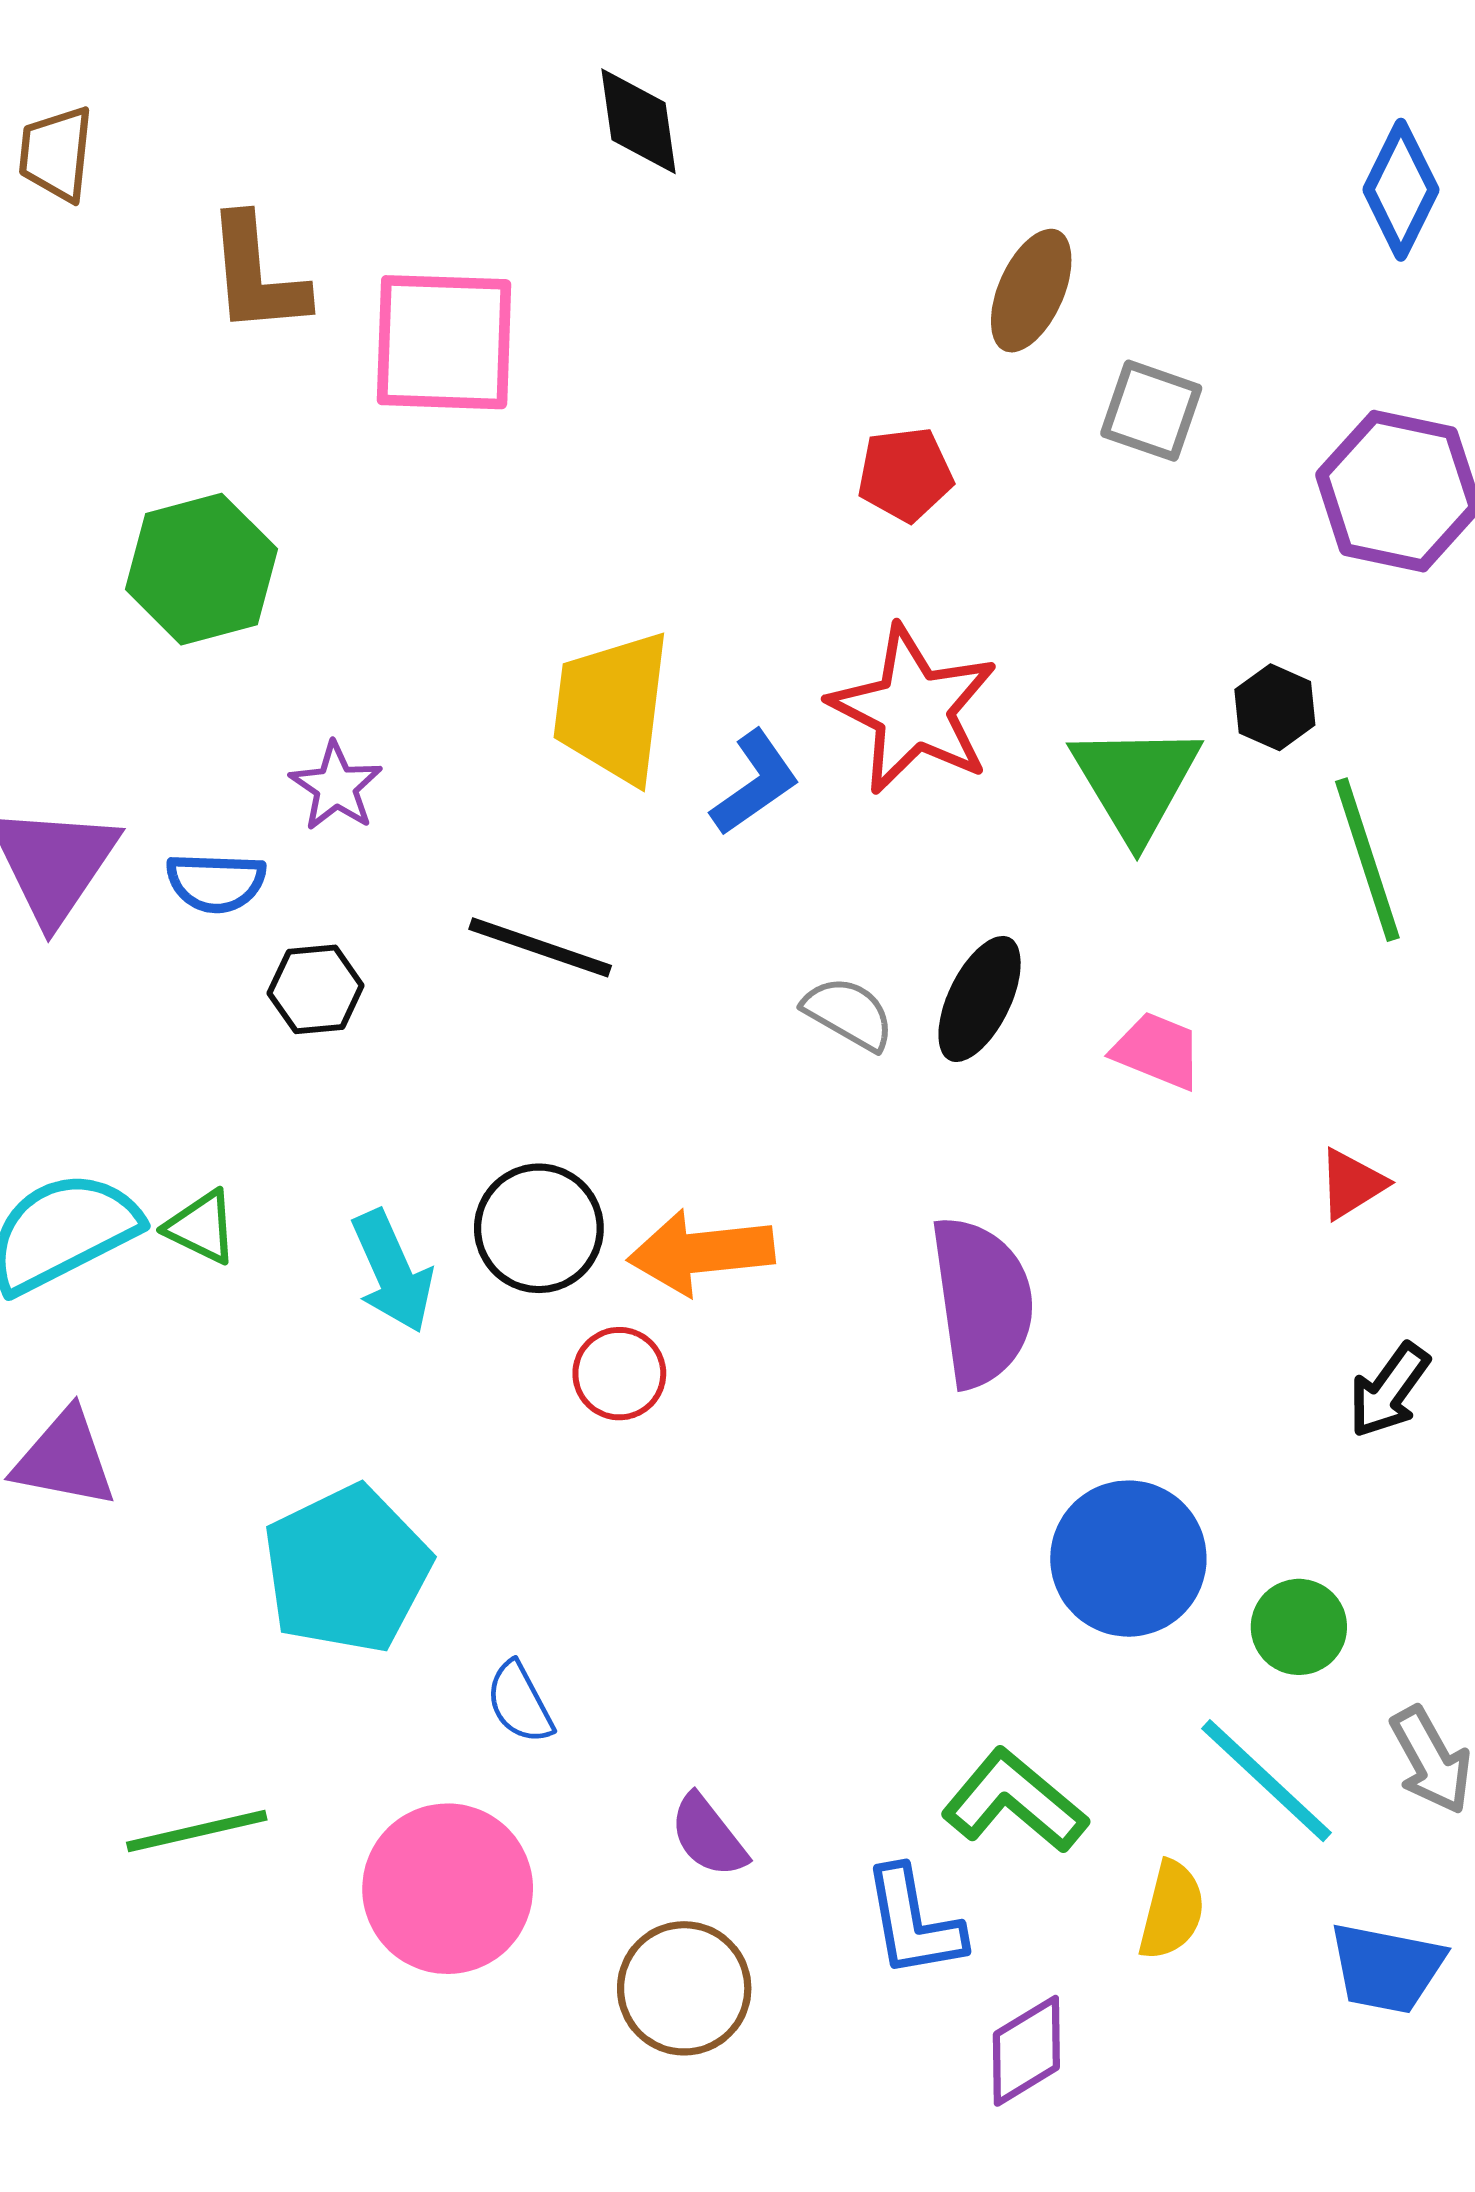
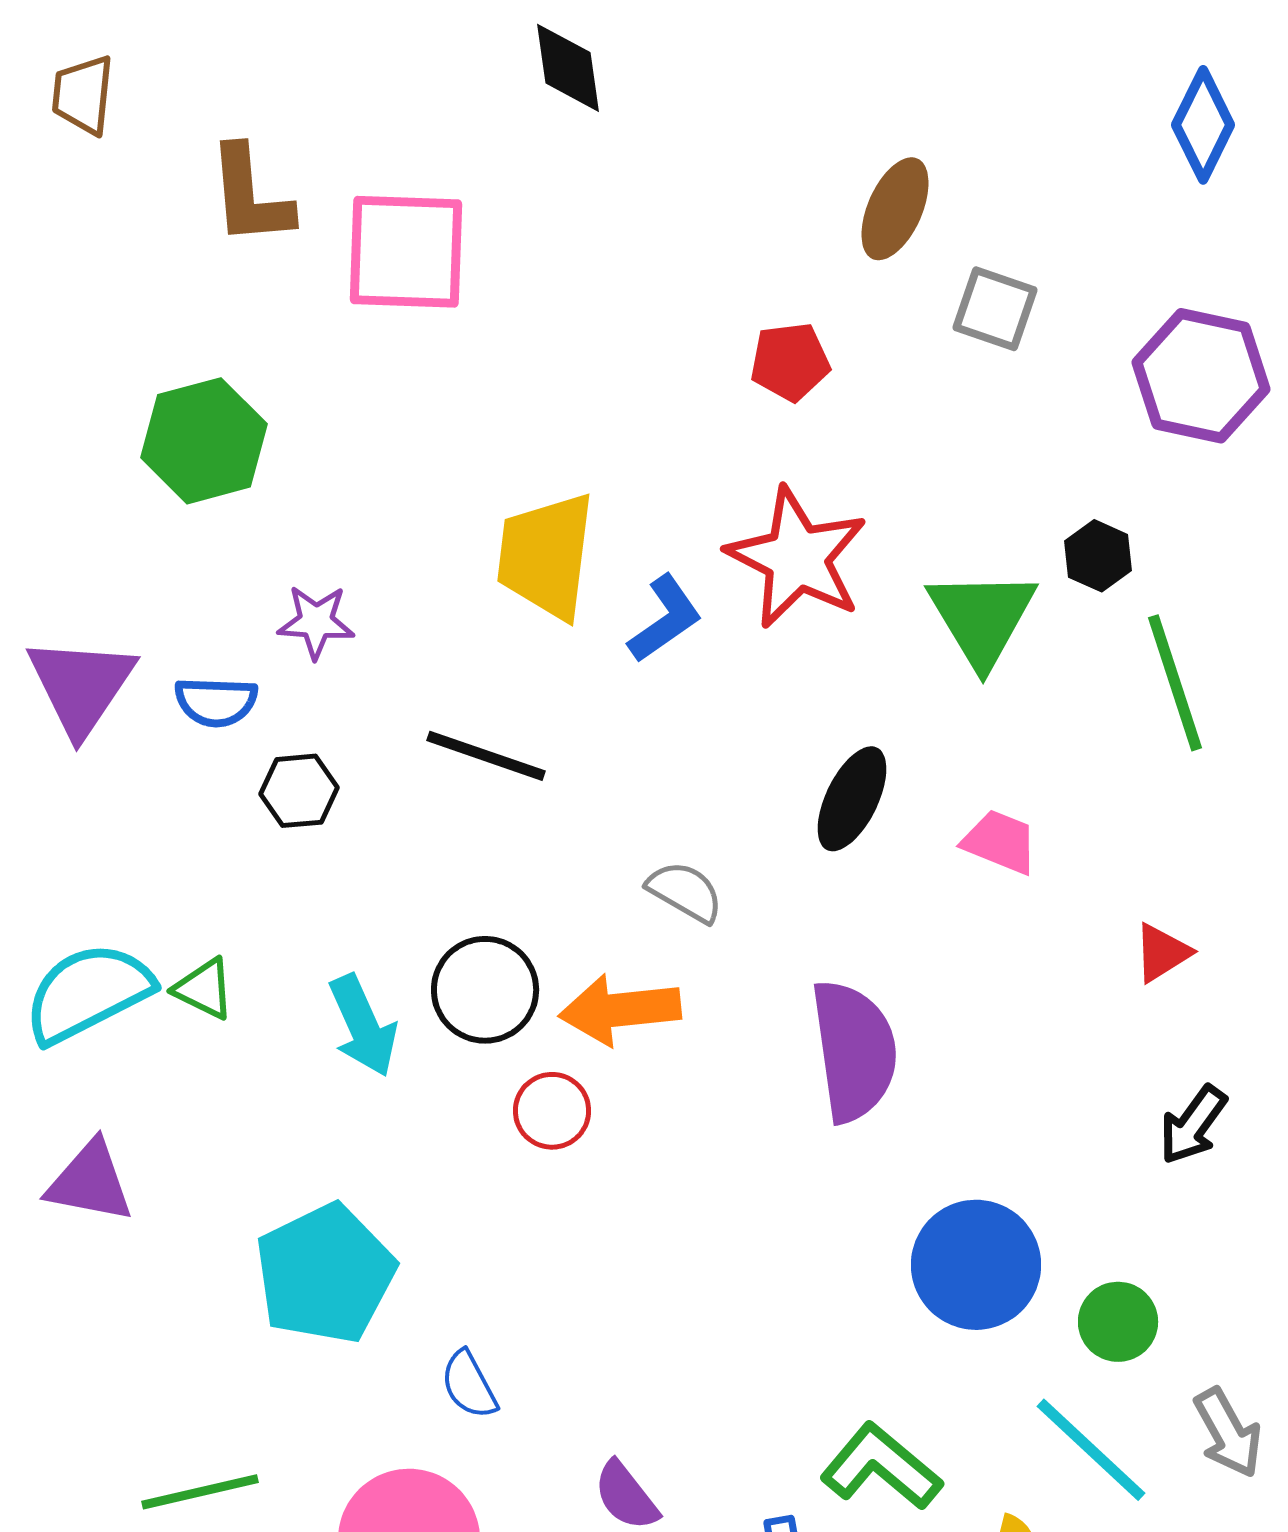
purple star: (336, 786) -> (316, 622), turned -30
gray semicircle: (849, 1013) -> (685, 892), moved

